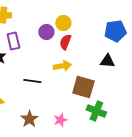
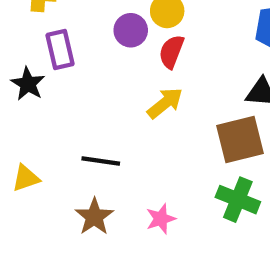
yellow arrow: (62, 66) -> (165, 103), turned -30
black line: (32, 81) -> (101, 161), moved
brown square: (83, 87) -> (240, 140), moved, turned -30

